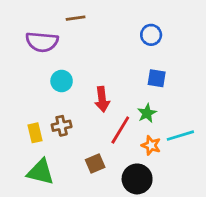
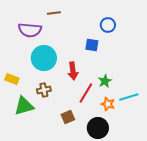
blue square: (157, 78) -> (92, 45), moved
cyan circle: (62, 81) -> (44, 58), size x1.6
yellow rectangle: (35, 133) -> (12, 79), moved, turned -56
green triangle: (41, 172) -> (24, 106), moved, turned -30

